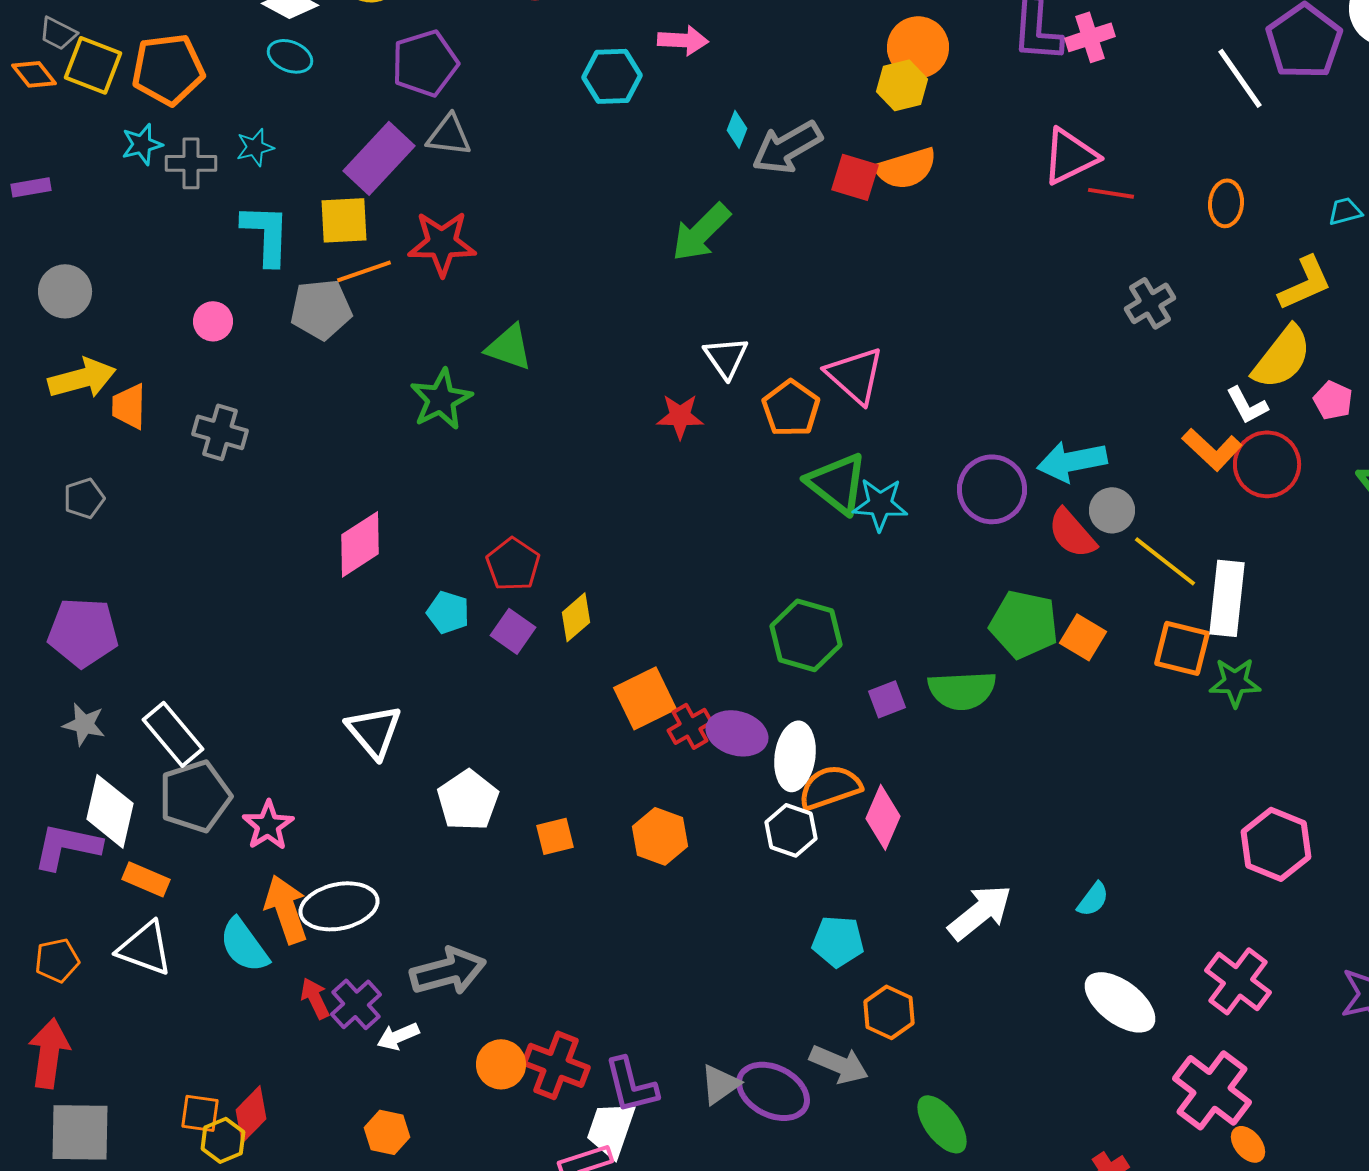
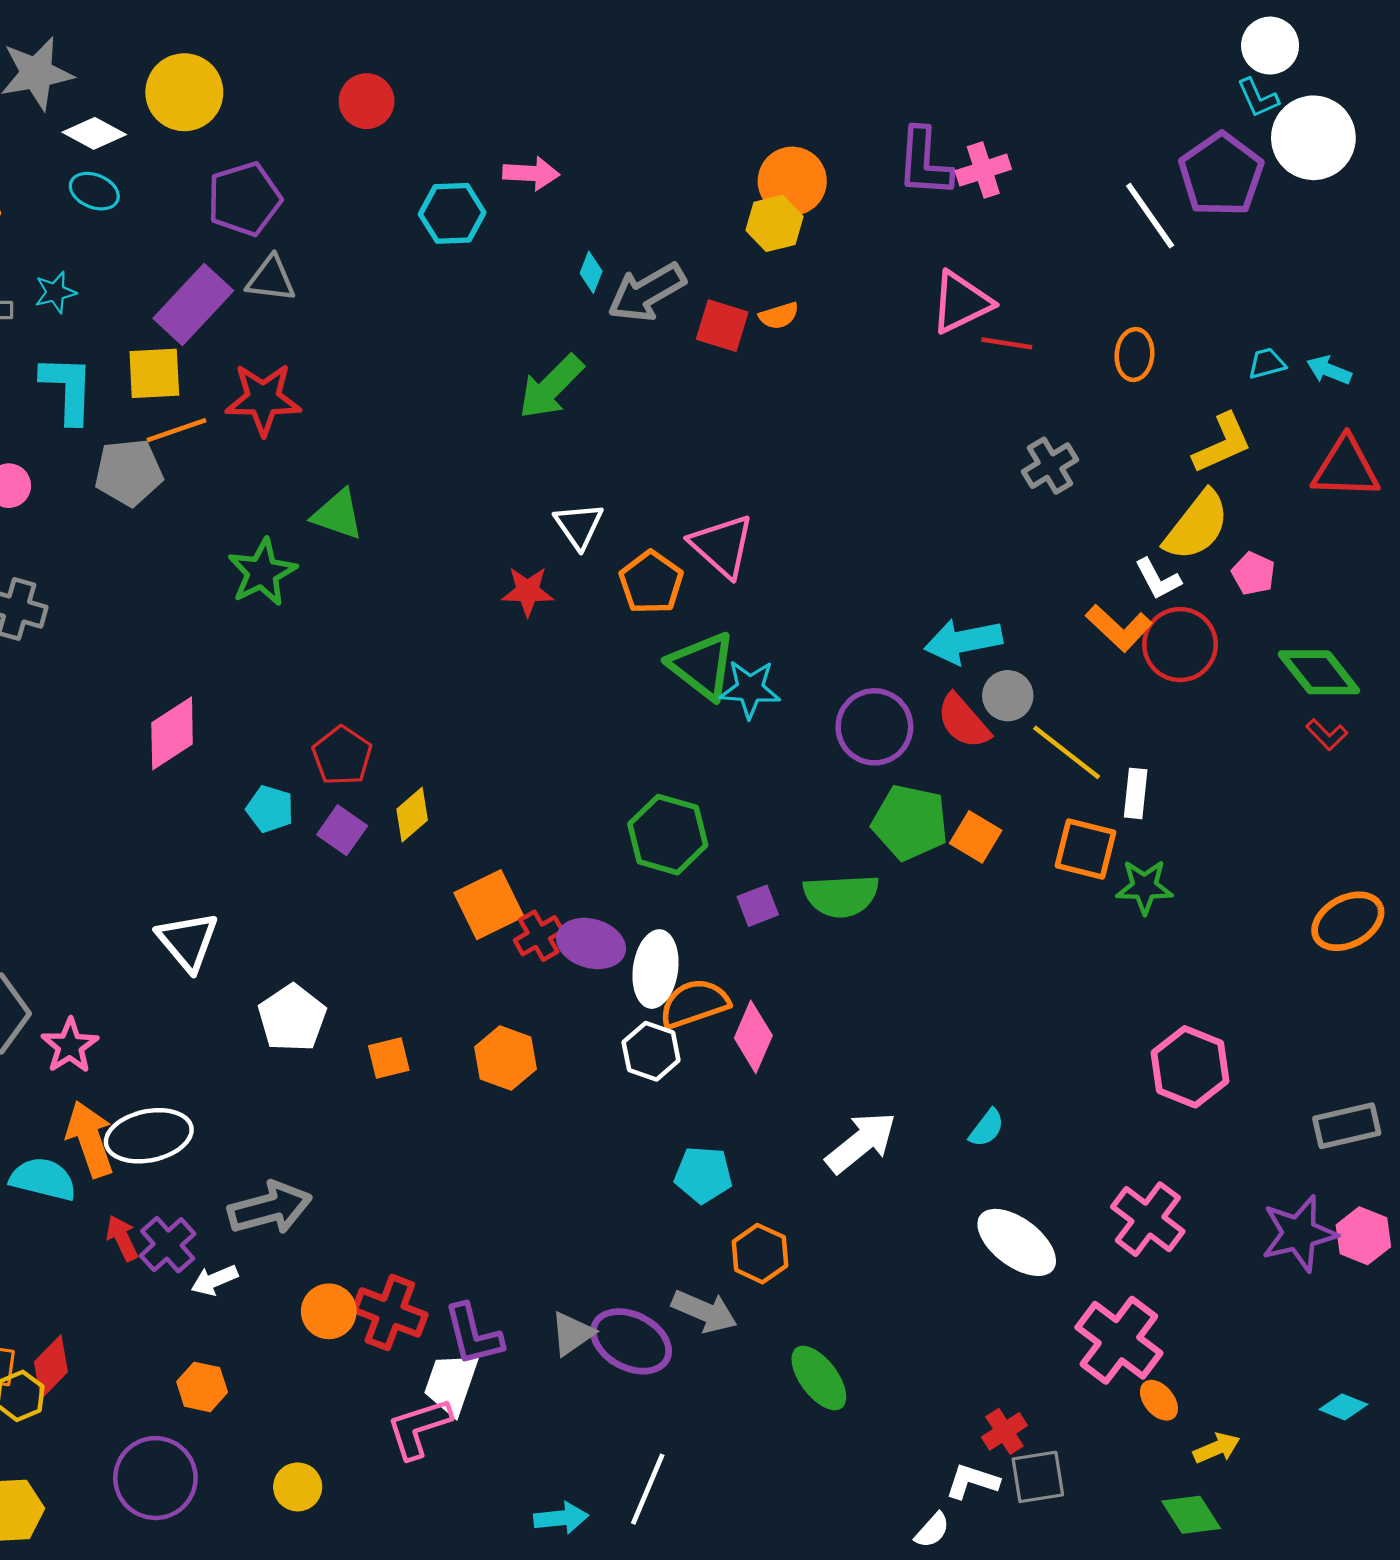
orange semicircle: (906, 168) -> (779, 316), size x0.6
purple circle: (992, 489) -> (874, 727), moved
white rectangle: (1227, 598) -> (1136, 793), size x0.6
cyan semicircle: (244, 945) -> (43, 1179), turned 140

